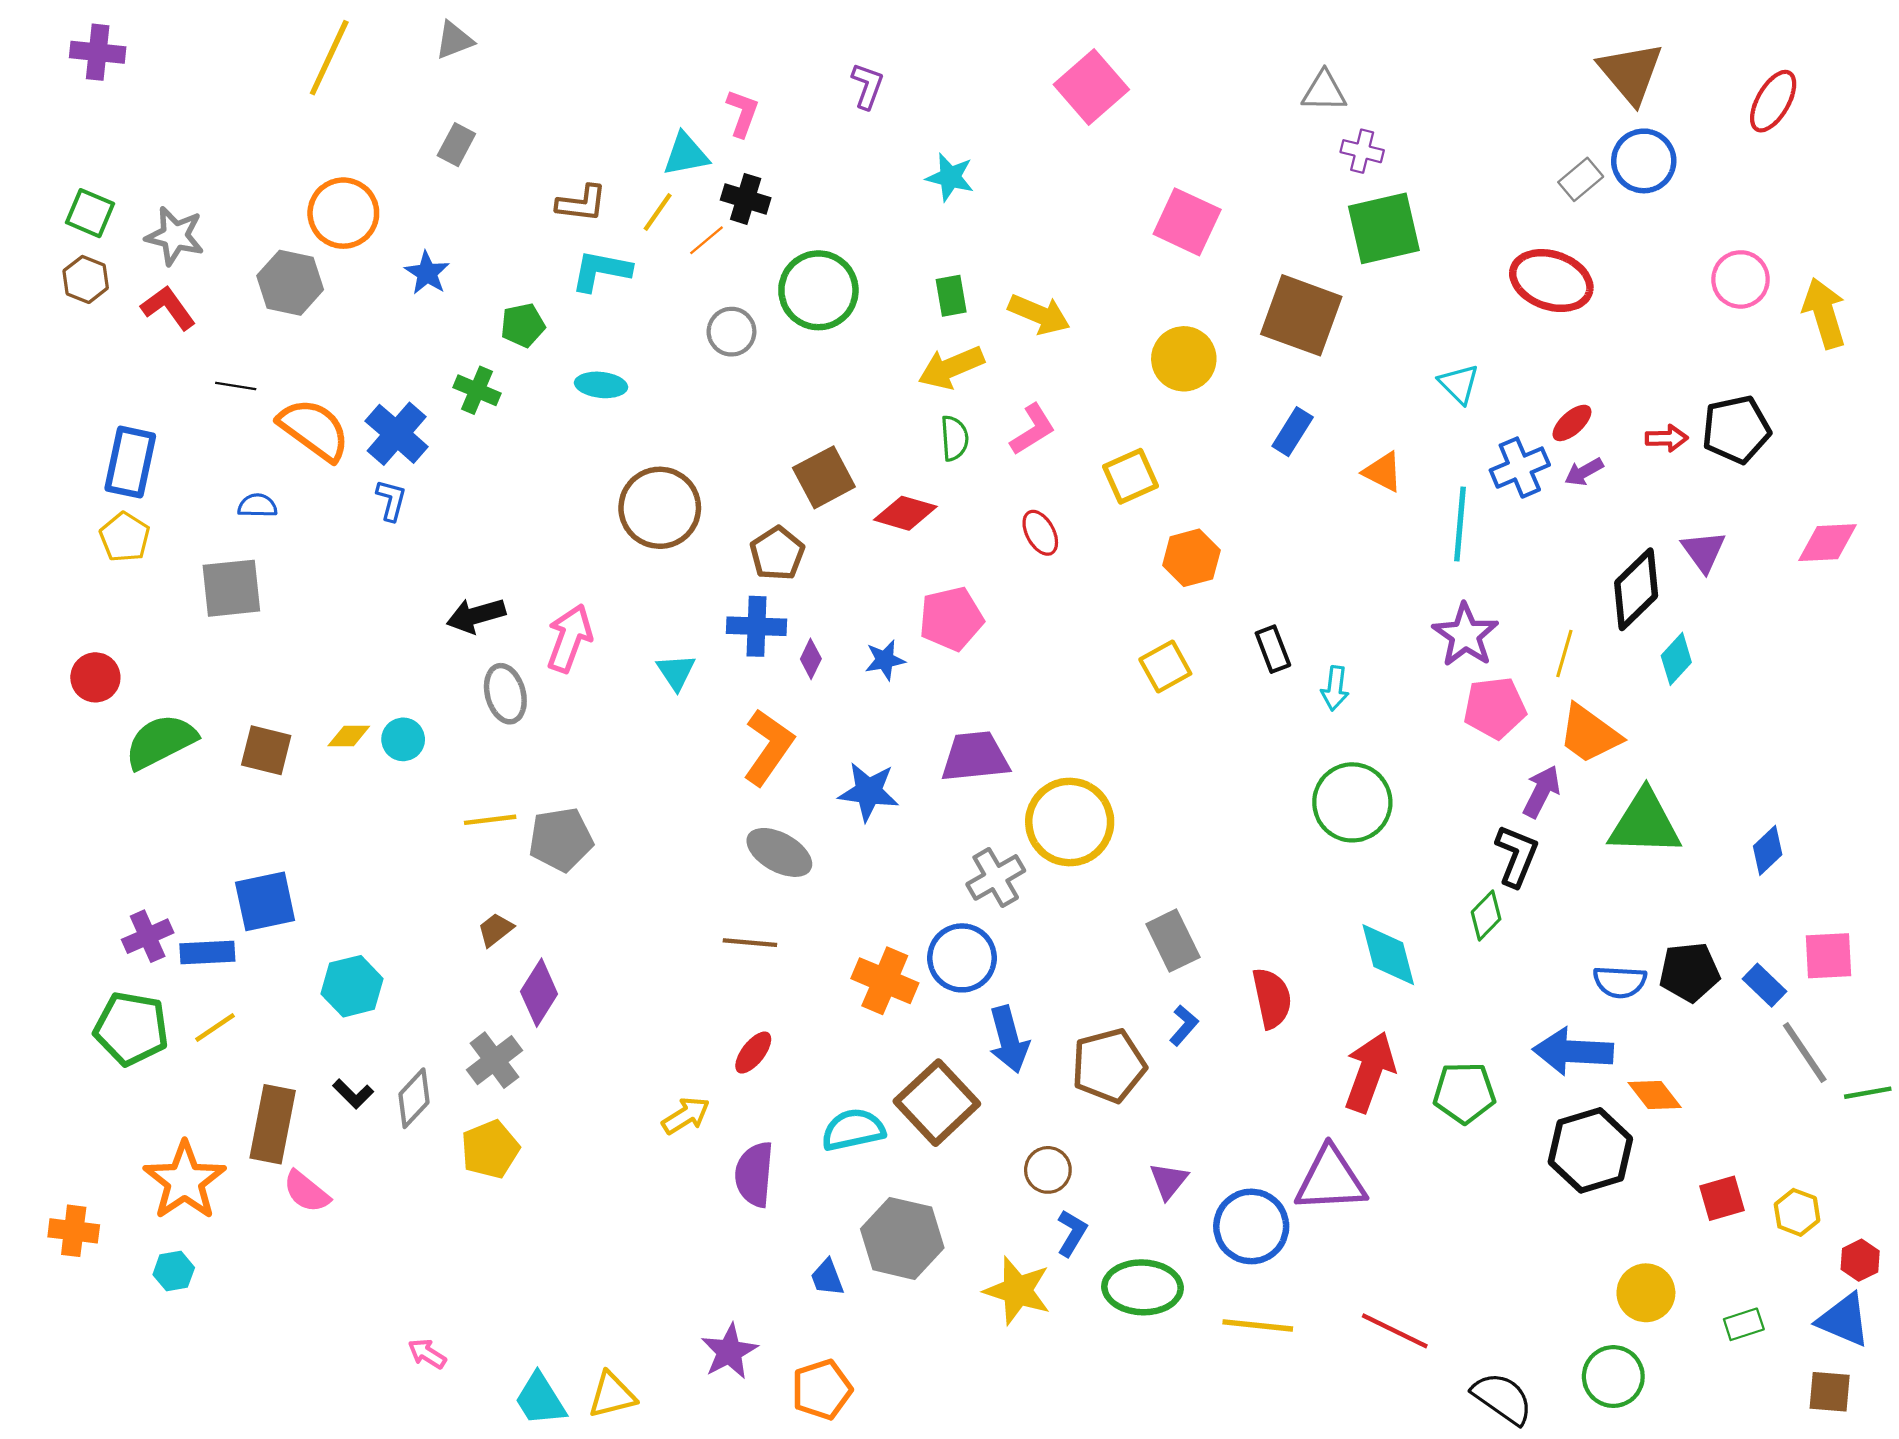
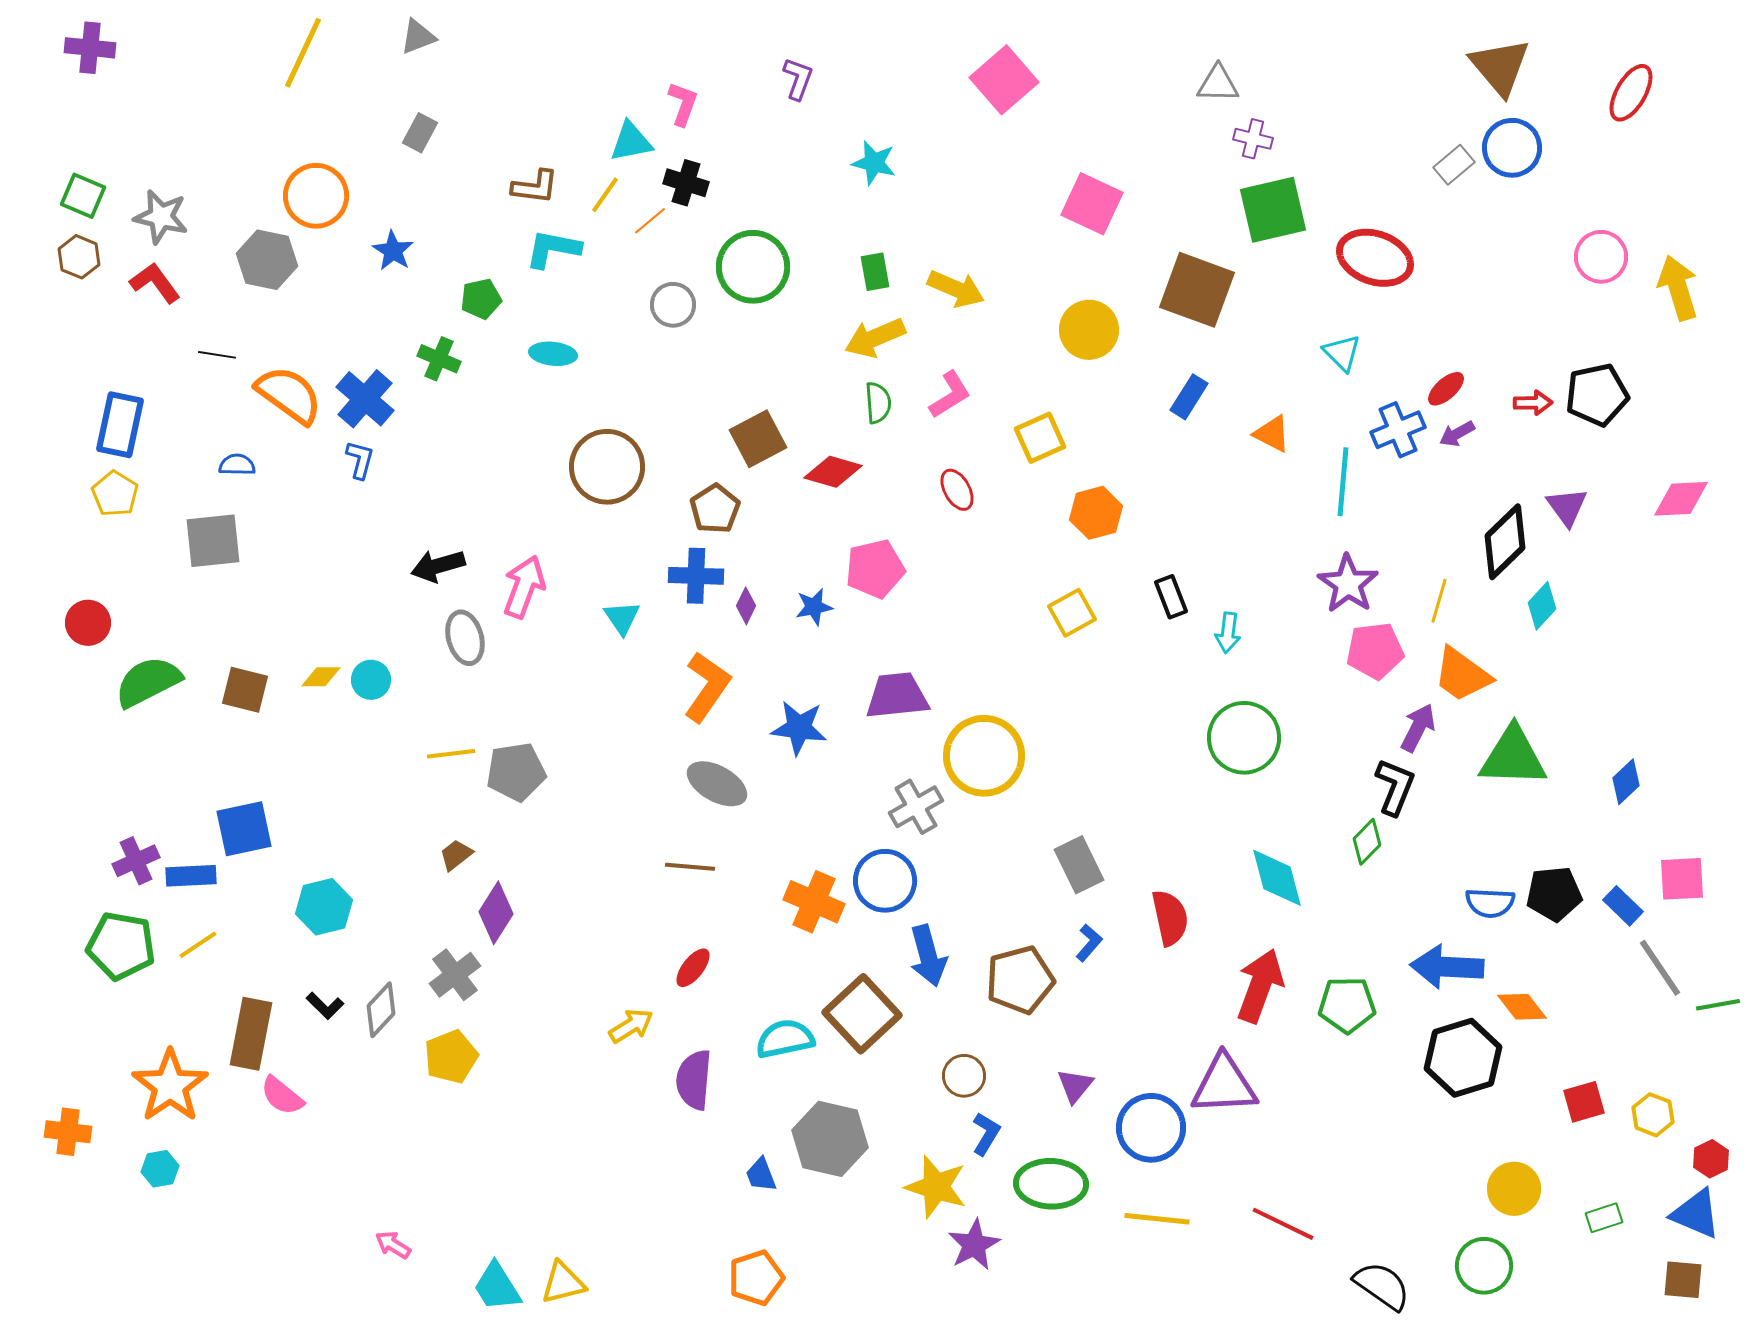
red ellipse: (1551, 281) -> (1375, 258), moved
purple star: (729, 1352) -> (974, 1245), moved

